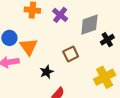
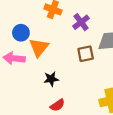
brown square: (71, 54) -> (86, 54), moved

